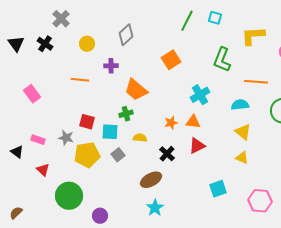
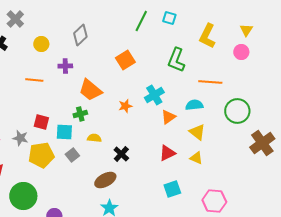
yellow L-shape: (253, 36) -> (207, 36), turned -60
orange triangle: (193, 122) -> (168, 117), moved, turned -42
orange star: (171, 123) -> (125, 106), moved
red triangle: (197, 146) -> (167, 153), moved

